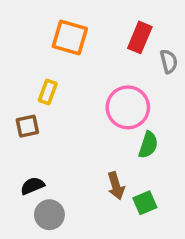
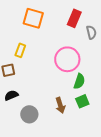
black semicircle: (32, 186) -> (11, 95), moved
green square: (145, 203) -> (82, 101), moved
gray circle: (49, 215) -> (29, 114), moved

